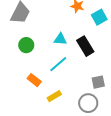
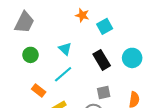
cyan triangle: (60, 39) -> (65, 49), turned 40
black rectangle: (85, 46) -> (102, 60), moved

